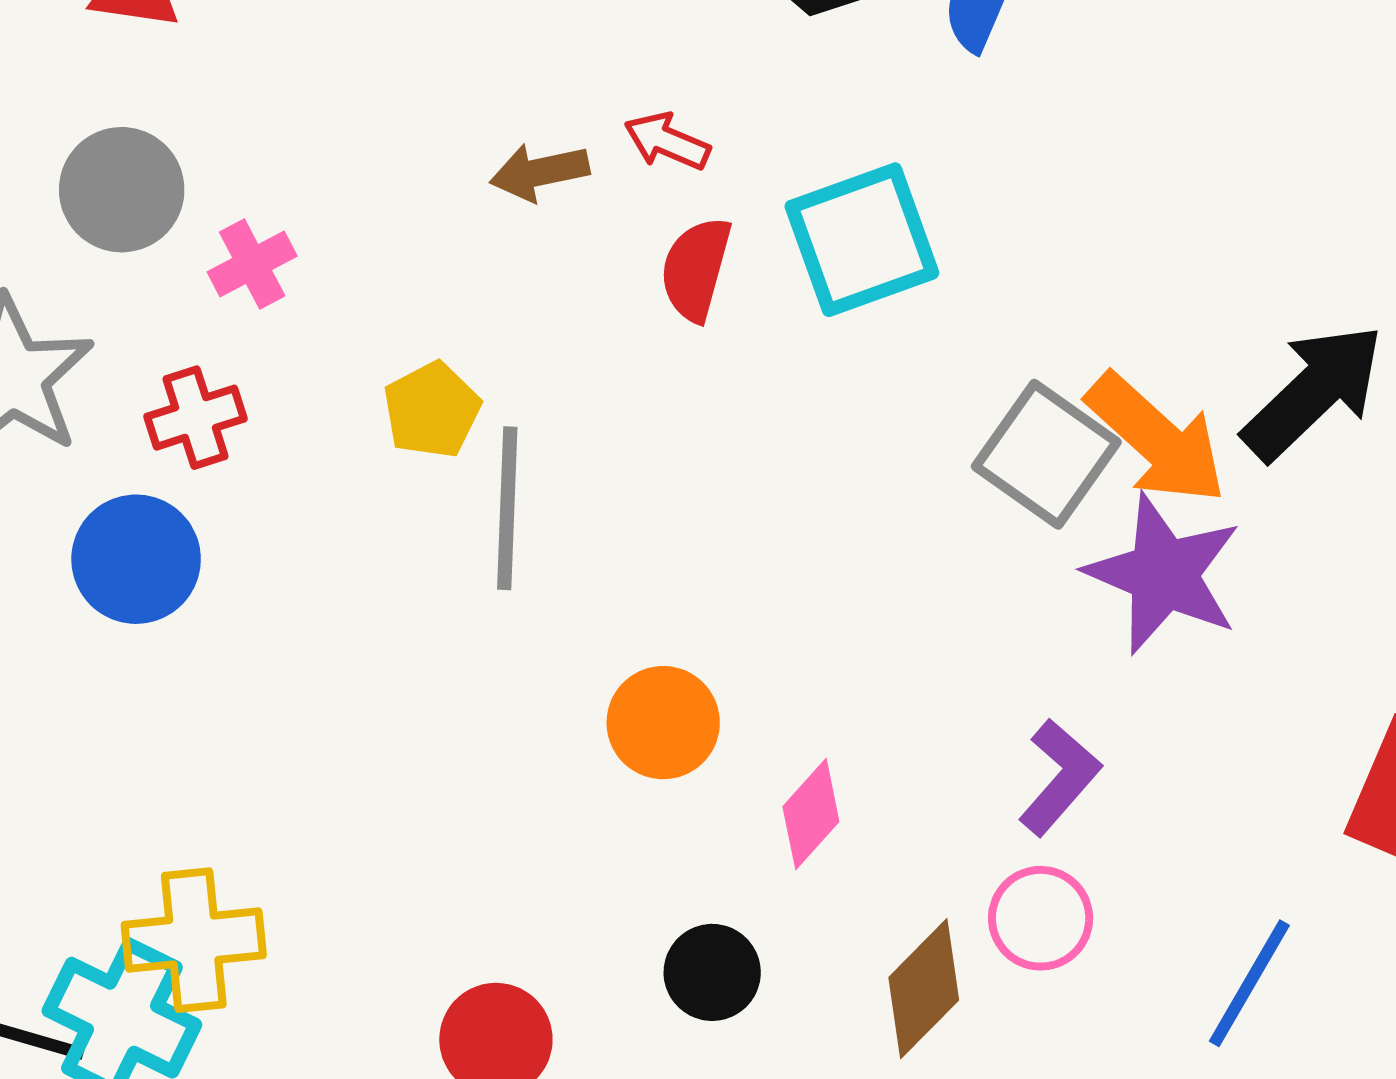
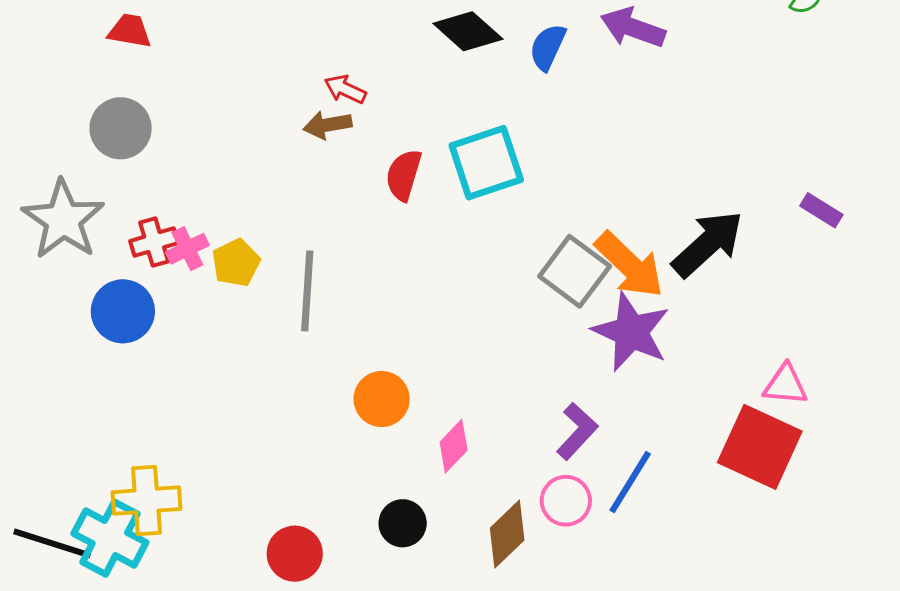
red arrow: (667, 141) -> (345, 89), moved
pink cross: (252, 264) -> (187, 249), moved
yellow pentagon: (432, 410) -> (236, 263), moved
blue line: (1249, 983) -> (630, 482), moved

